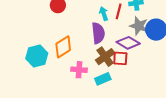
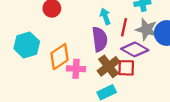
red line: (119, 11) -> (124, 27), moved
cyan hexagon: (37, 56) -> (27, 45), moved
pink cross: (79, 70) -> (76, 69), moved

